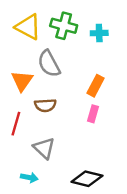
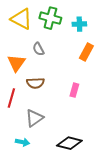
gray semicircle: (49, 64) -> (38, 49), size x0.6
orange rectangle: (95, 86) -> (86, 52), moved
gray triangle: (44, 148) -> (34, 118), turned 42

